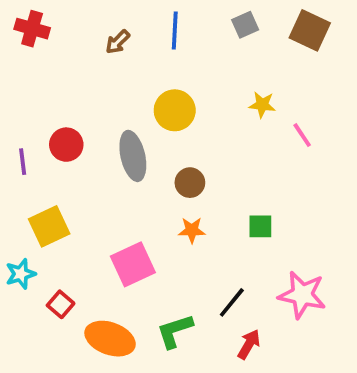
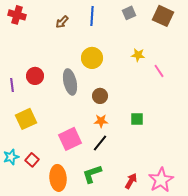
cyan star: (21, 274) -> (11, 157), moved
pink star: (302, 295) -> (161, 180), moved, turned 30
black line: (232, 302) -> (100, 143), moved
orange ellipse: (110, 339) -> (58, 178), turned 65

